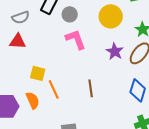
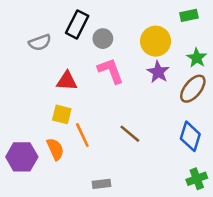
red triangle: (18, 41) -> (67, 81), moved
purple star: (115, 51) -> (158, 72), moved
brown line: (91, 88) -> (130, 134), turned -42

